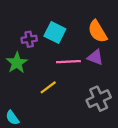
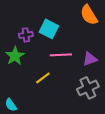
orange semicircle: (98, 31) -> (89, 15), moved
purple triangle: (95, 57) -> (90, 59), moved, turned -42

